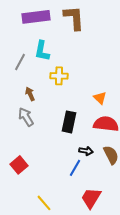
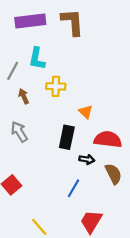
brown arrow: (30, 94) -> (24, 96), moved
orange triangle: (100, 98) -> (86, 112), moved
black arrow: (86, 151) -> (87, 159), moved

